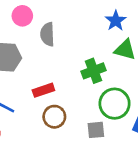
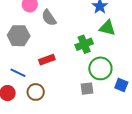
gray semicircle: (47, 34) -> (49, 18), turned -30
brown circle: (54, 117) -> (36, 92), moved

